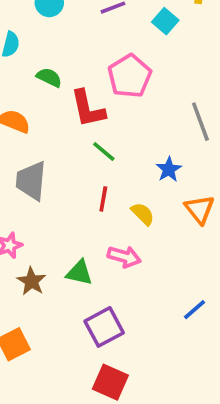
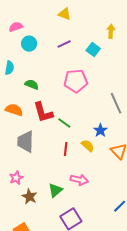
pink pentagon: (130, 76) -> (76, 81), turned 30
red L-shape: (88, 109) -> (43, 112), moved
yellow semicircle: (143, 214) -> (88, 146), moved
green triangle: (79, 273) -> (55, 190), turned -49

